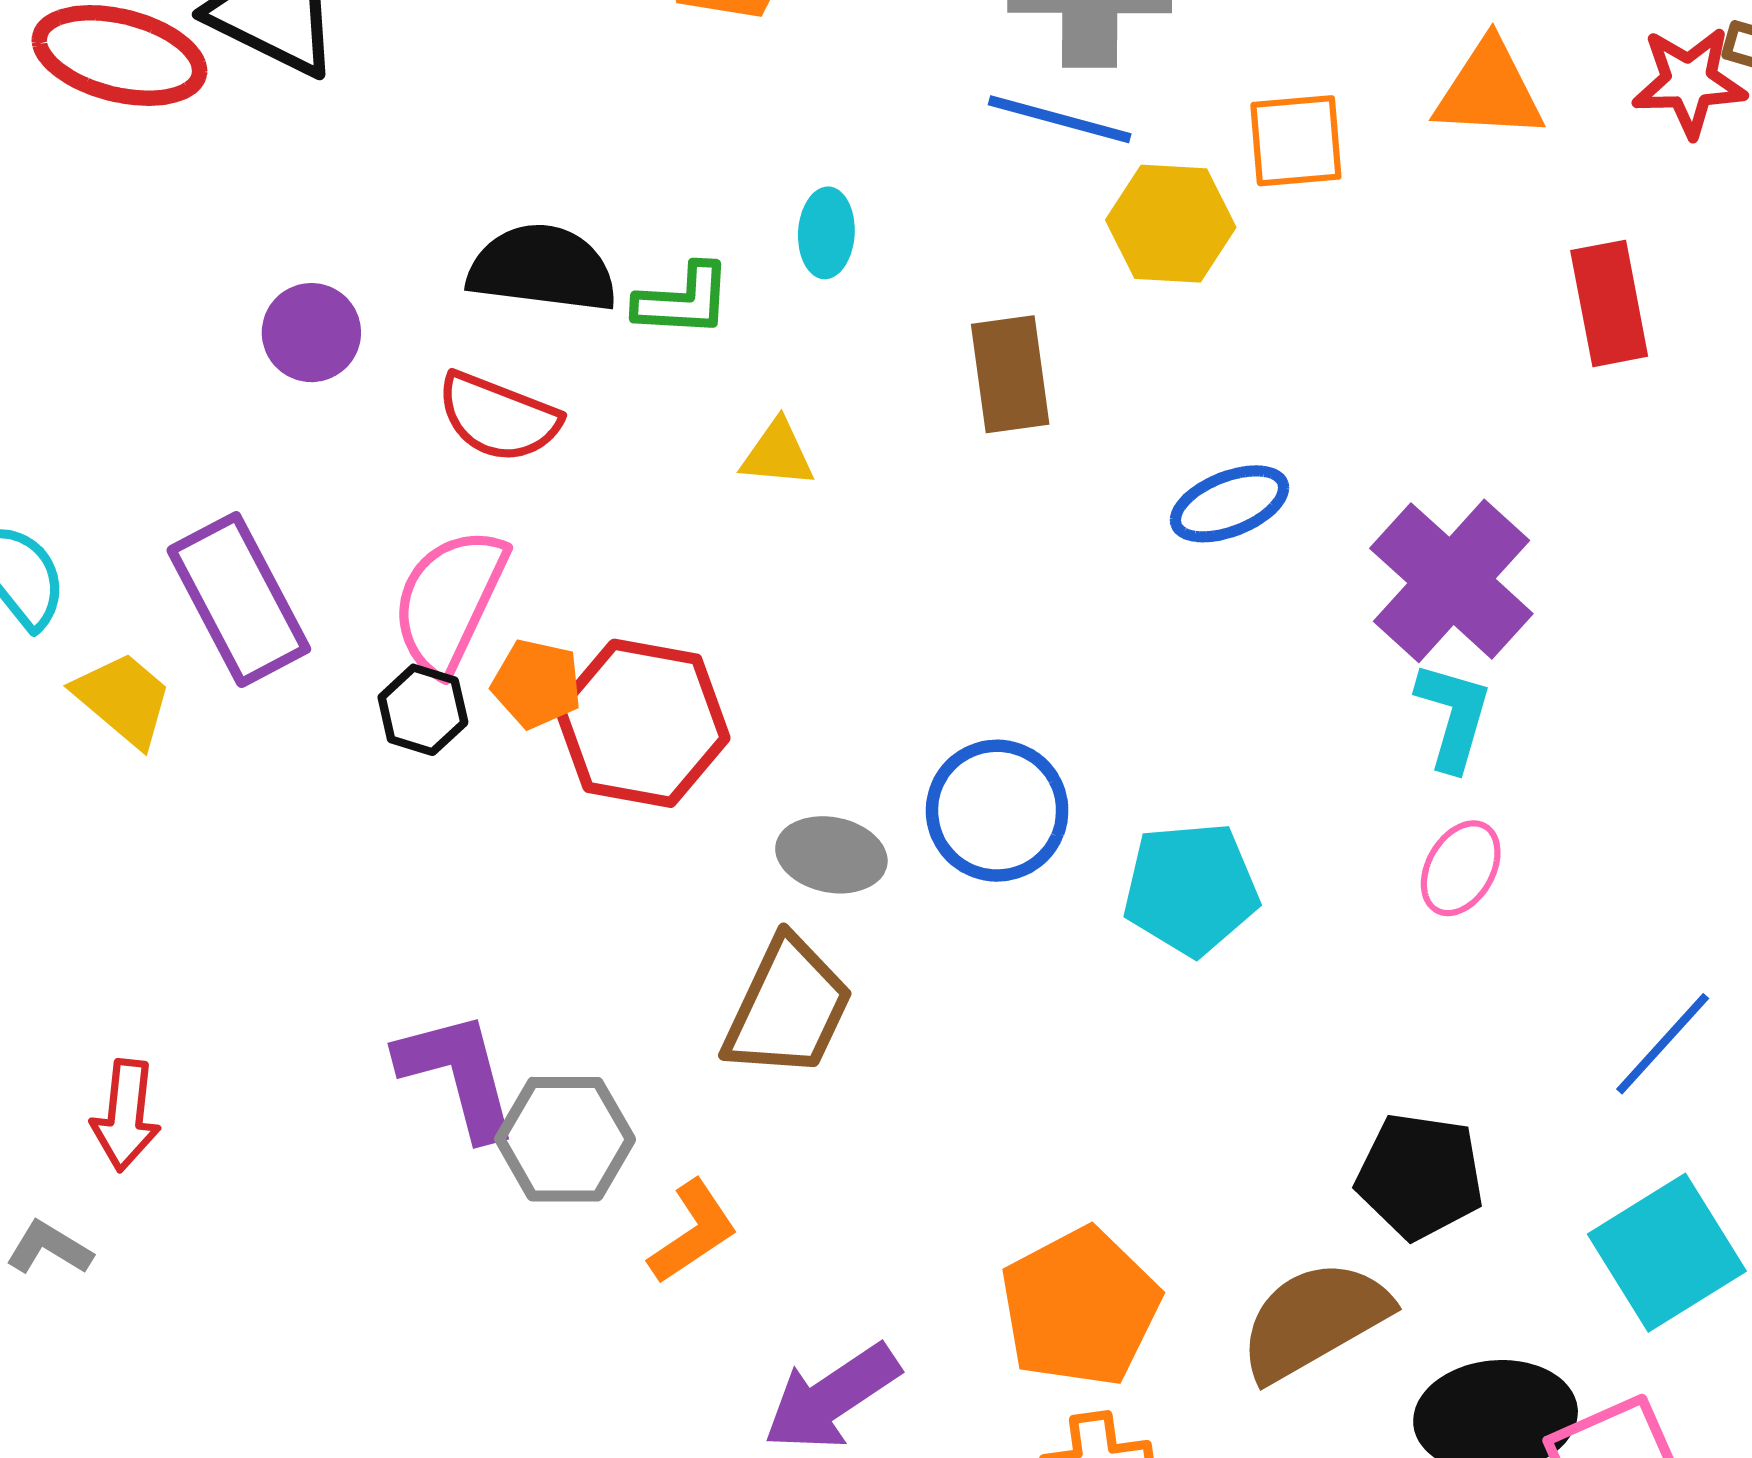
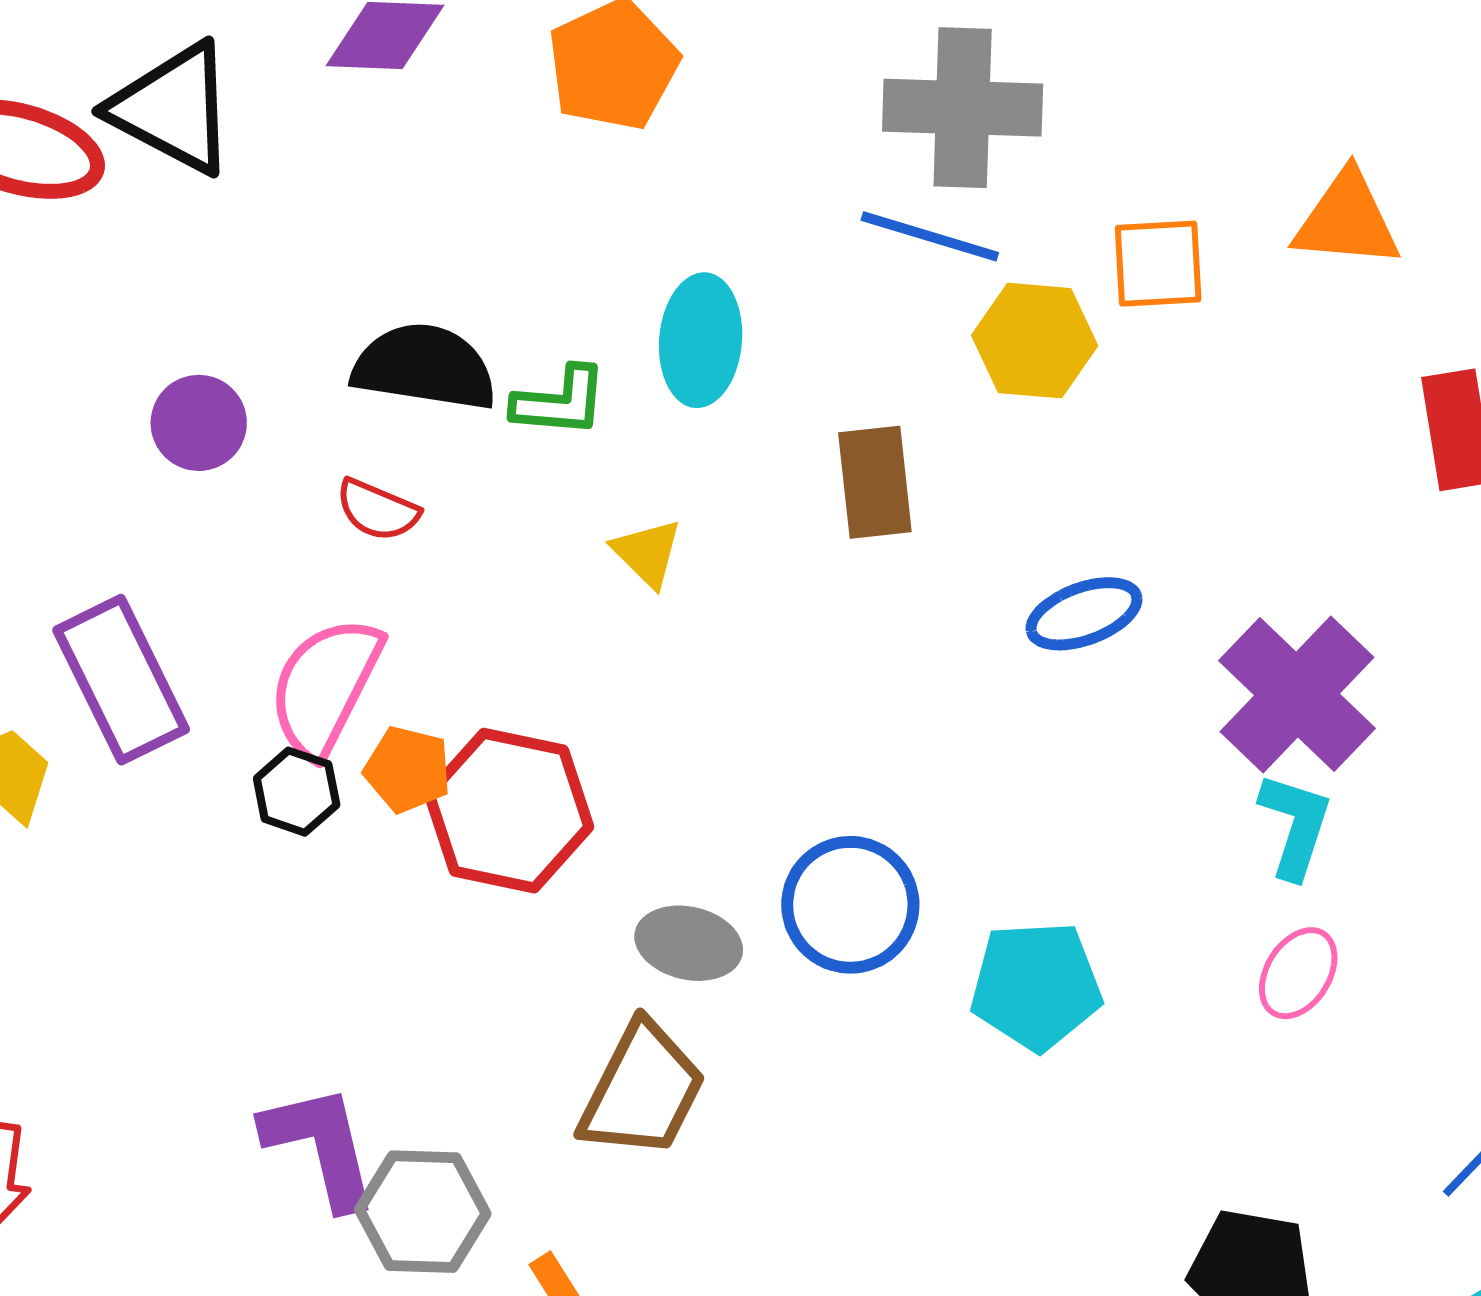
cyan ellipse: (826, 233) -> (701, 340), size x1.5
red semicircle: (498, 417) -> (378, 510), size x0.7
yellow triangle: (777, 454) -> (647, 553), turned 38

